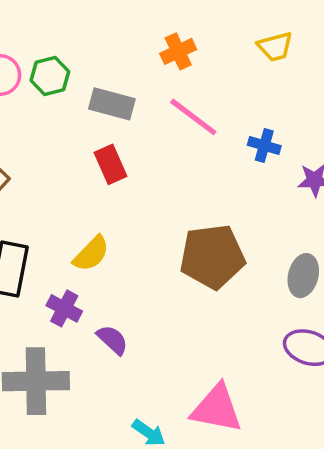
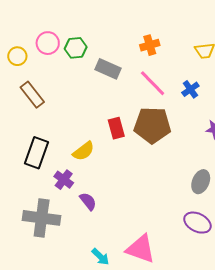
blue cross: (264, 145) -> (190, 89), moved, turned 30
red rectangle: (110, 164) -> (116, 128), moved
brown pentagon: (212, 257) -> (152, 125), moved

